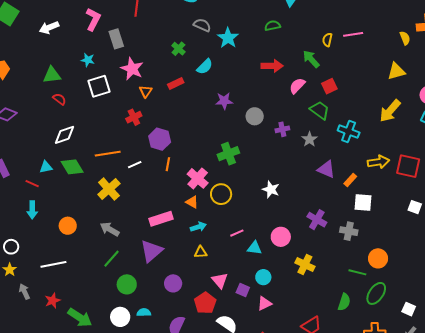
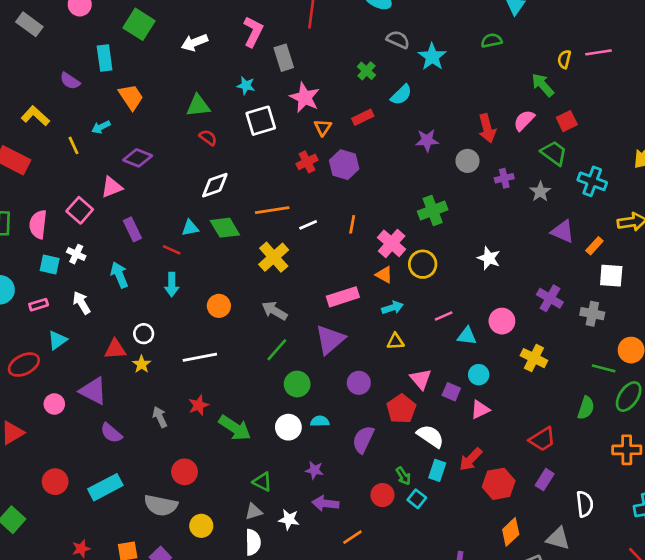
red arrow: (272, 66) -> (487, 128), moved, turned 75
purple hexagon: (160, 139) -> (344, 165), moved
gray arrow: (24, 291) -> (160, 417), moved

